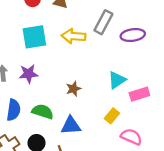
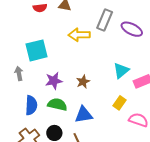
purple ellipse: (133, 35) -> (132, 29), turned 40
cyan square: (34, 37) -> (36, 50), moved
purple star: (28, 74) -> (54, 81), moved

